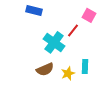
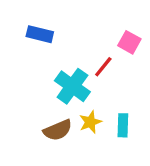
yellow star: (68, 73) -> (90, 122), moved

